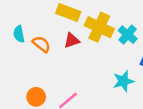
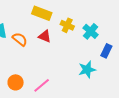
yellow cross: (99, 27) -> (67, 25), size x0.6
red triangle: (72, 40) -> (45, 36), turned 40

